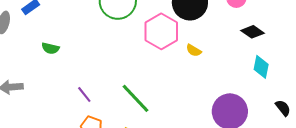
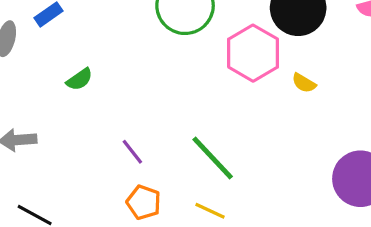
green semicircle: (50, 48) -> (79, 79), turned -48

